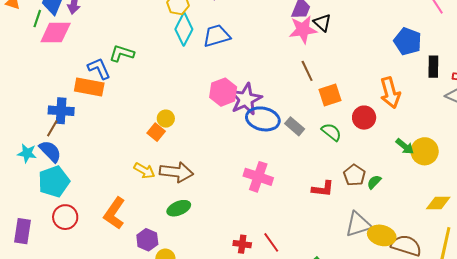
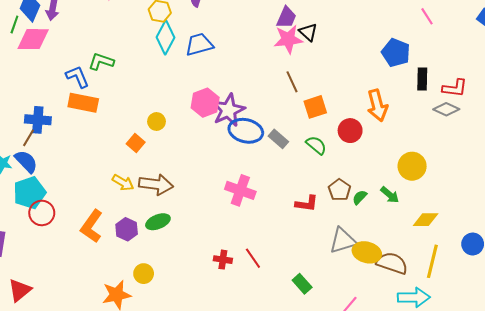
orange rectangle: (89, 87) -> (83, 103), moved
yellow circle: (166, 119) -> (156, 121), moved
green arrow: (405, 146) -> (390, 195), moved
red circle: (65, 217) -> (42, 213), moved
purple hexagon: (147, 240) -> (127, 229), moved

